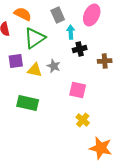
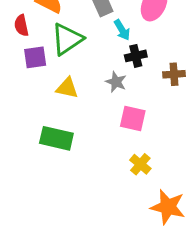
cyan arrow: (71, 32) -> (122, 30), turned 152
purple square: (16, 61) -> (35, 57), moved
gray star: (54, 66) -> (116, 82), moved

